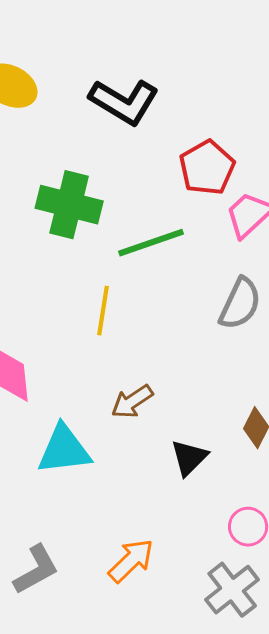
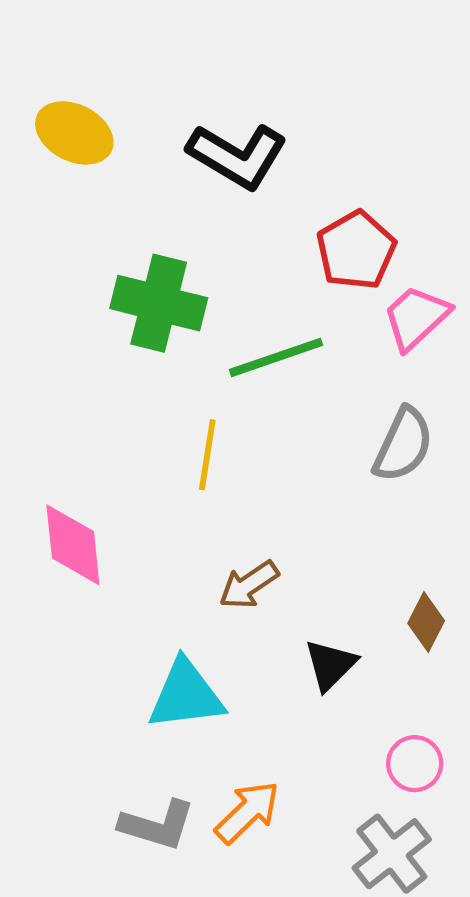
cyan triangle: (64, 450) -> (186, 695), moved
gray L-shape: (36, 570) -> (157, 825), moved, turned 46

